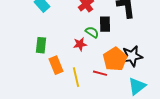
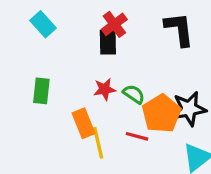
black rectangle: (105, 24) -> (108, 42), moved
green semicircle: (92, 32) -> (134, 94), moved
orange rectangle: (56, 65) -> (84, 123), moved

